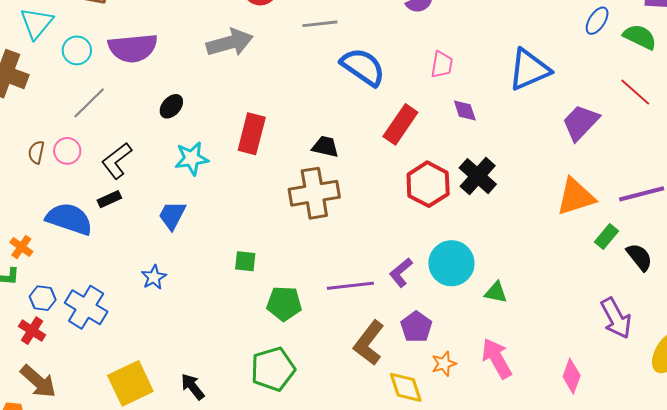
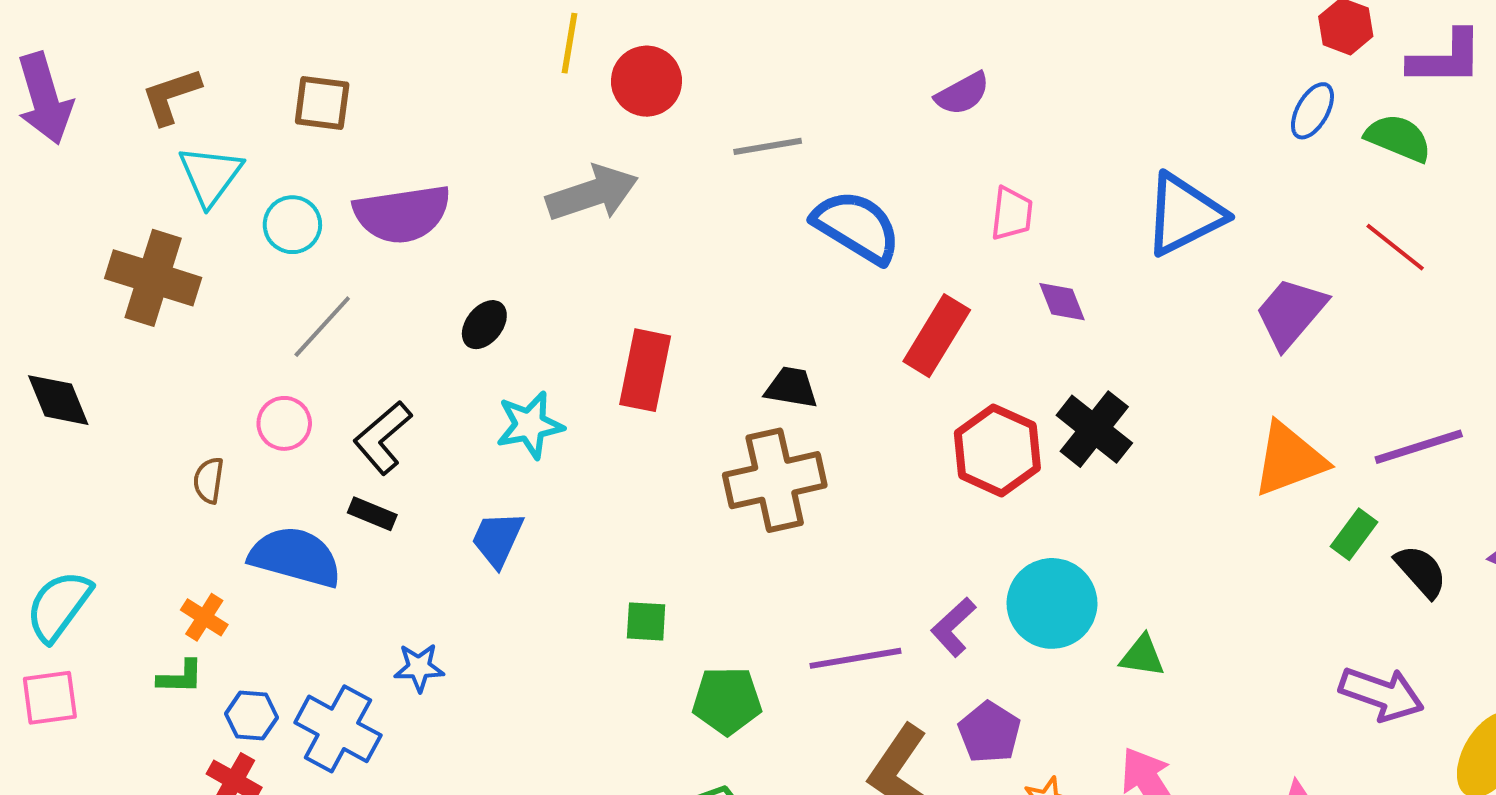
brown semicircle: (36, 152) -> (209, 480), moved
black rectangle: (109, 199) -> (372, 514), turned 50
blue star: (154, 277) -> (419, 667), moved, turned 30
purple arrow: (616, 318) -> (1381, 694), turned -39

